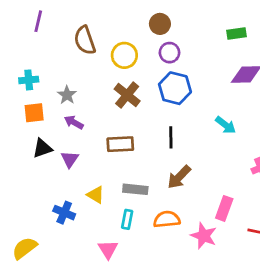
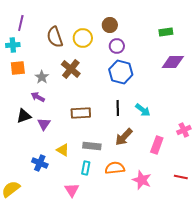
yellow circle: (124, 55) -> (83, 38), moved
cyan cross: (29, 80) -> (13, 45), moved
brown cross: (127, 95) -> (71, 69), moved
orange square: (34, 113) -> (18, 68), moved
purple arrow: (74, 122) -> (38, 97), moved
cyan arrow: (226, 125) -> (143, 110), moved
pink rectangle: (224, 208) -> (157, 145), moved

